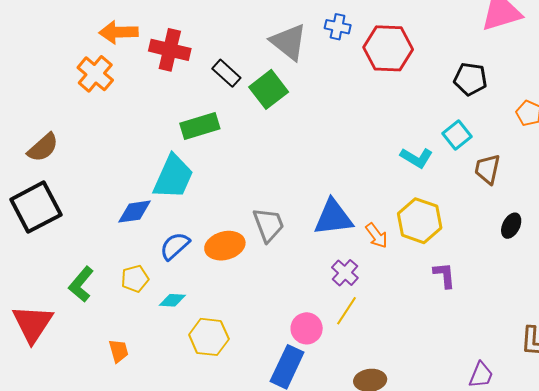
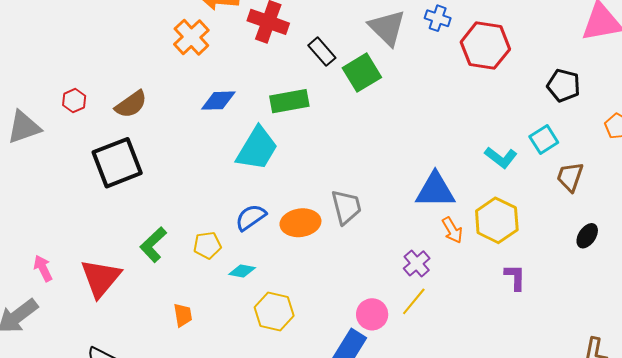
blue diamond: (134, 212) -> (218, 101), moved
blue triangle: (333, 217) -> (435, 190), moved

